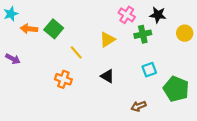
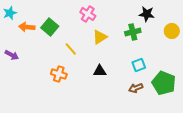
pink cross: (127, 15) -> (88, 14), moved
black triangle: (107, 76) -> (100, 71), turned -32
brown arrow: (139, 106) -> (136, 88), moved

